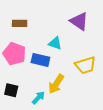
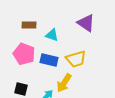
cyan triangle: (55, 43) -> (52, 35), moved
yellow trapezoid: (85, 65) -> (76, 59), moved

